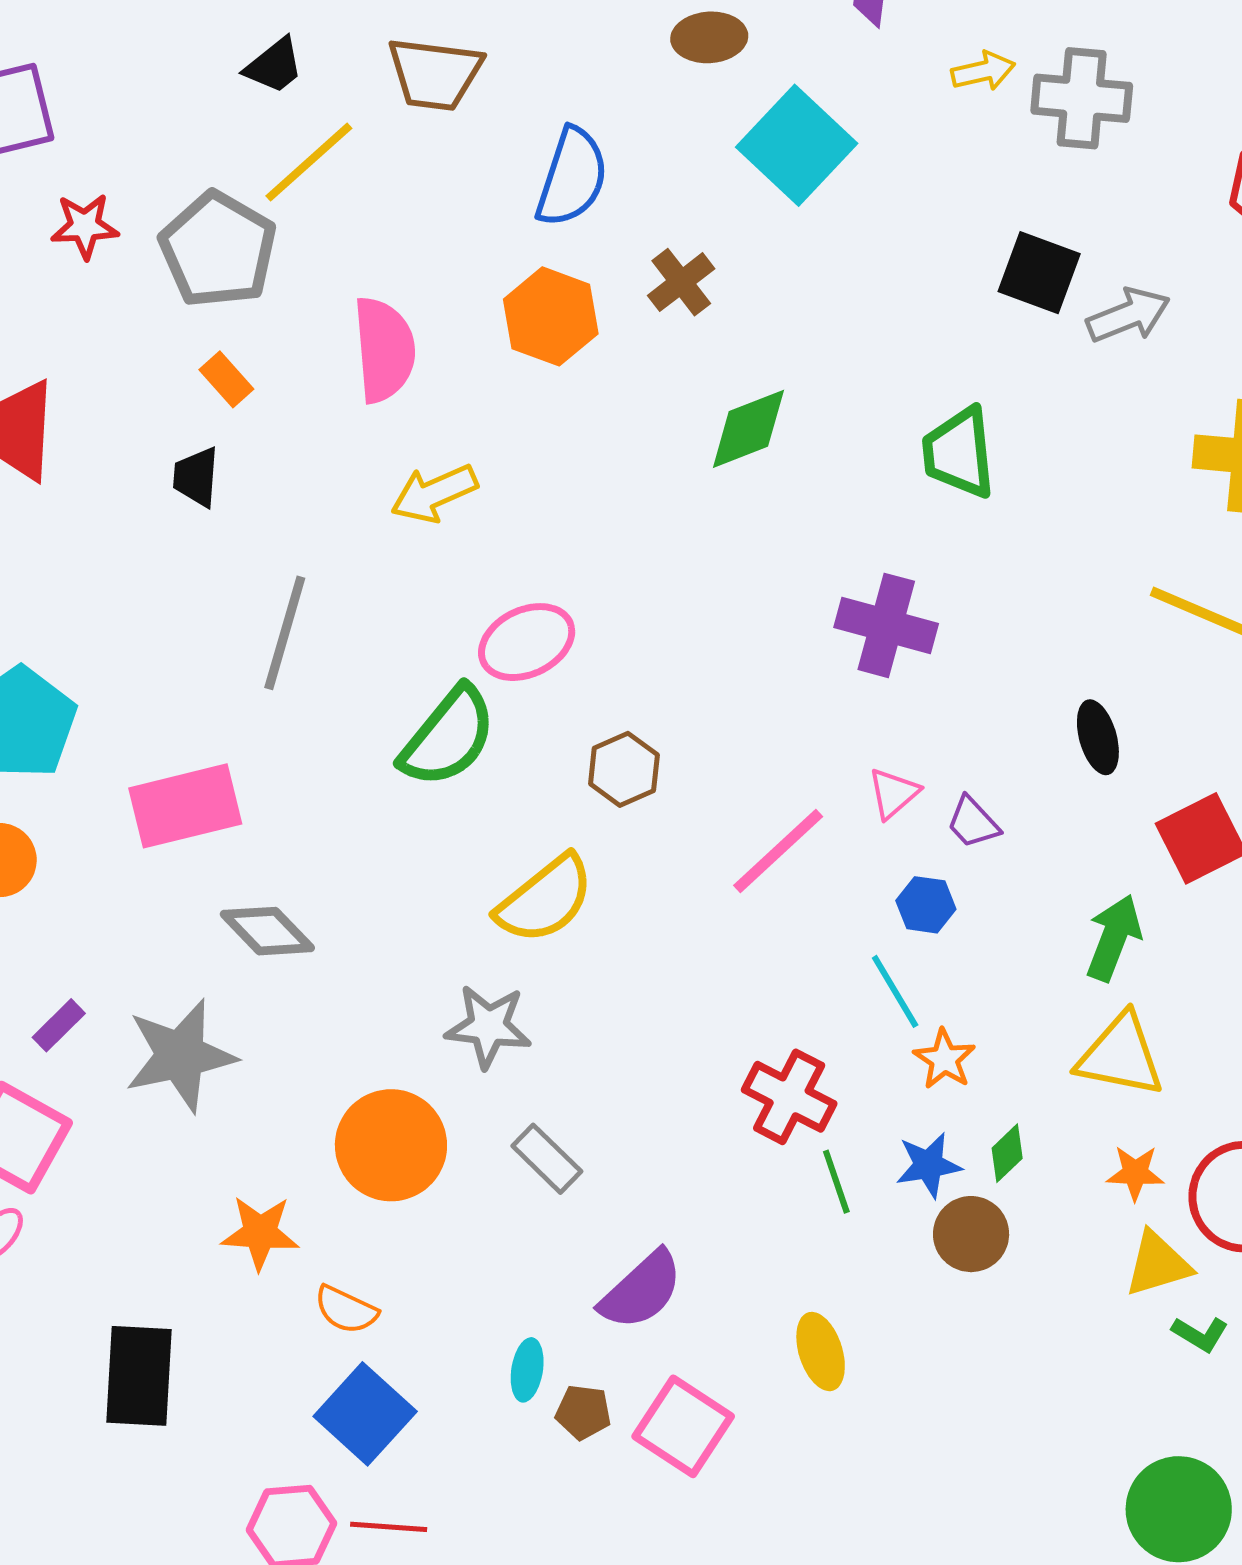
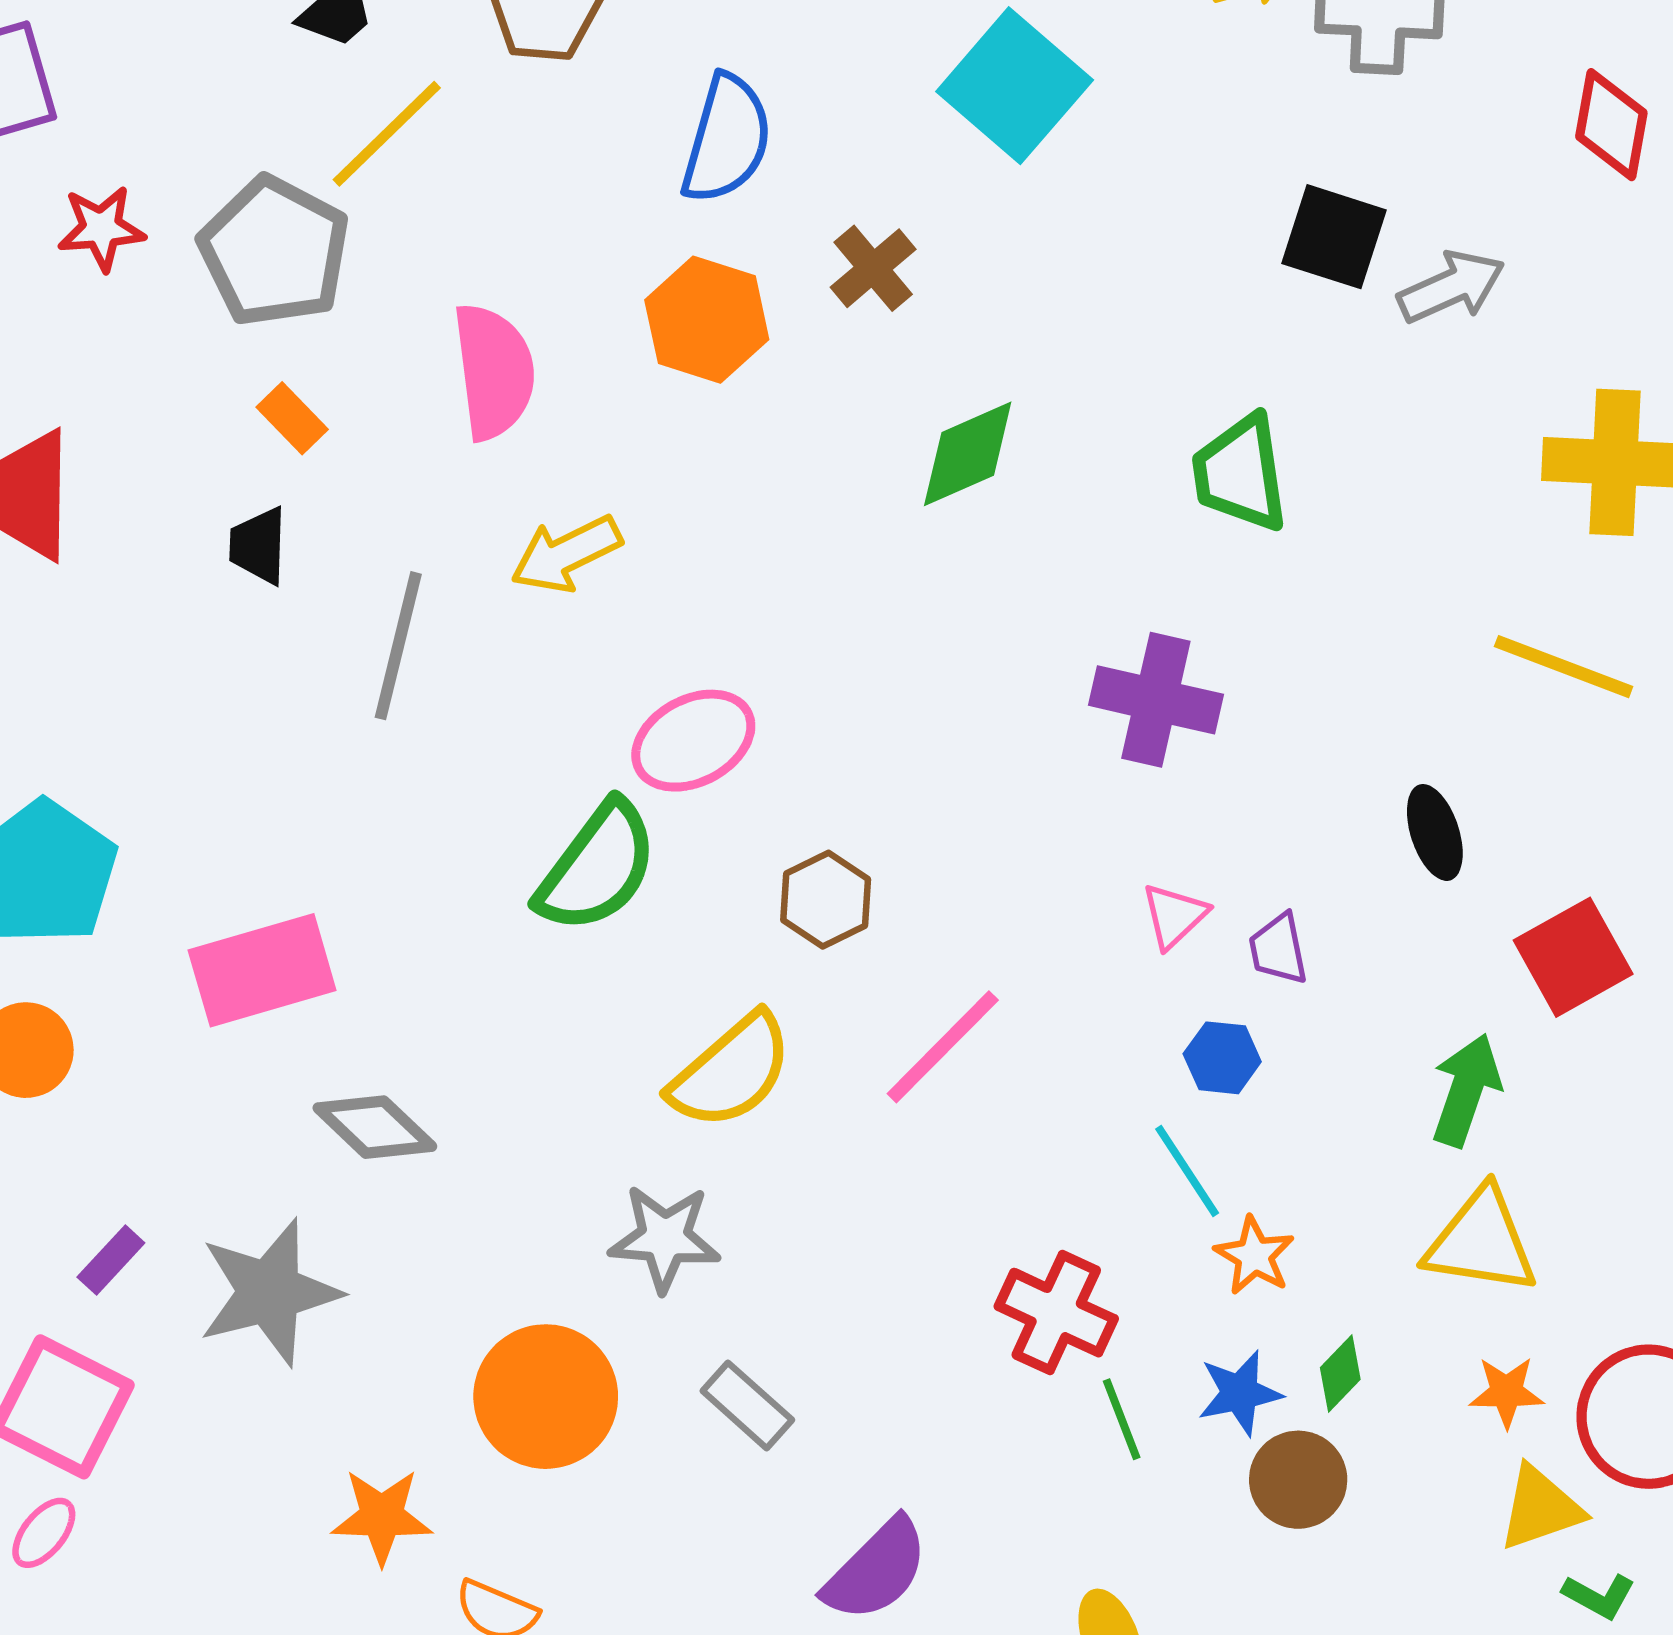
gray line: (285, 633) -> (398, 646), moved
purple trapezoid: (973, 822) -> (1278, 949), turned 34
pink line: (778, 851) -> (943, 1047), moved

